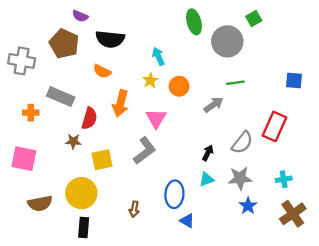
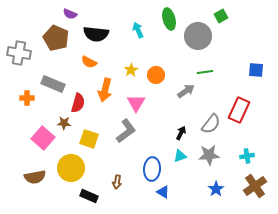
cyan arrow: (158, 56) -> (138, 30), moved
pink square: (24, 159) -> (43, 138), moved, turned 30
yellow square: (102, 160) -> (89, 139), turned 30
blue star: (248, 206) -> (216, 189), moved
black rectangle: (84, 228) -> (89, 196), moved, turned -72

